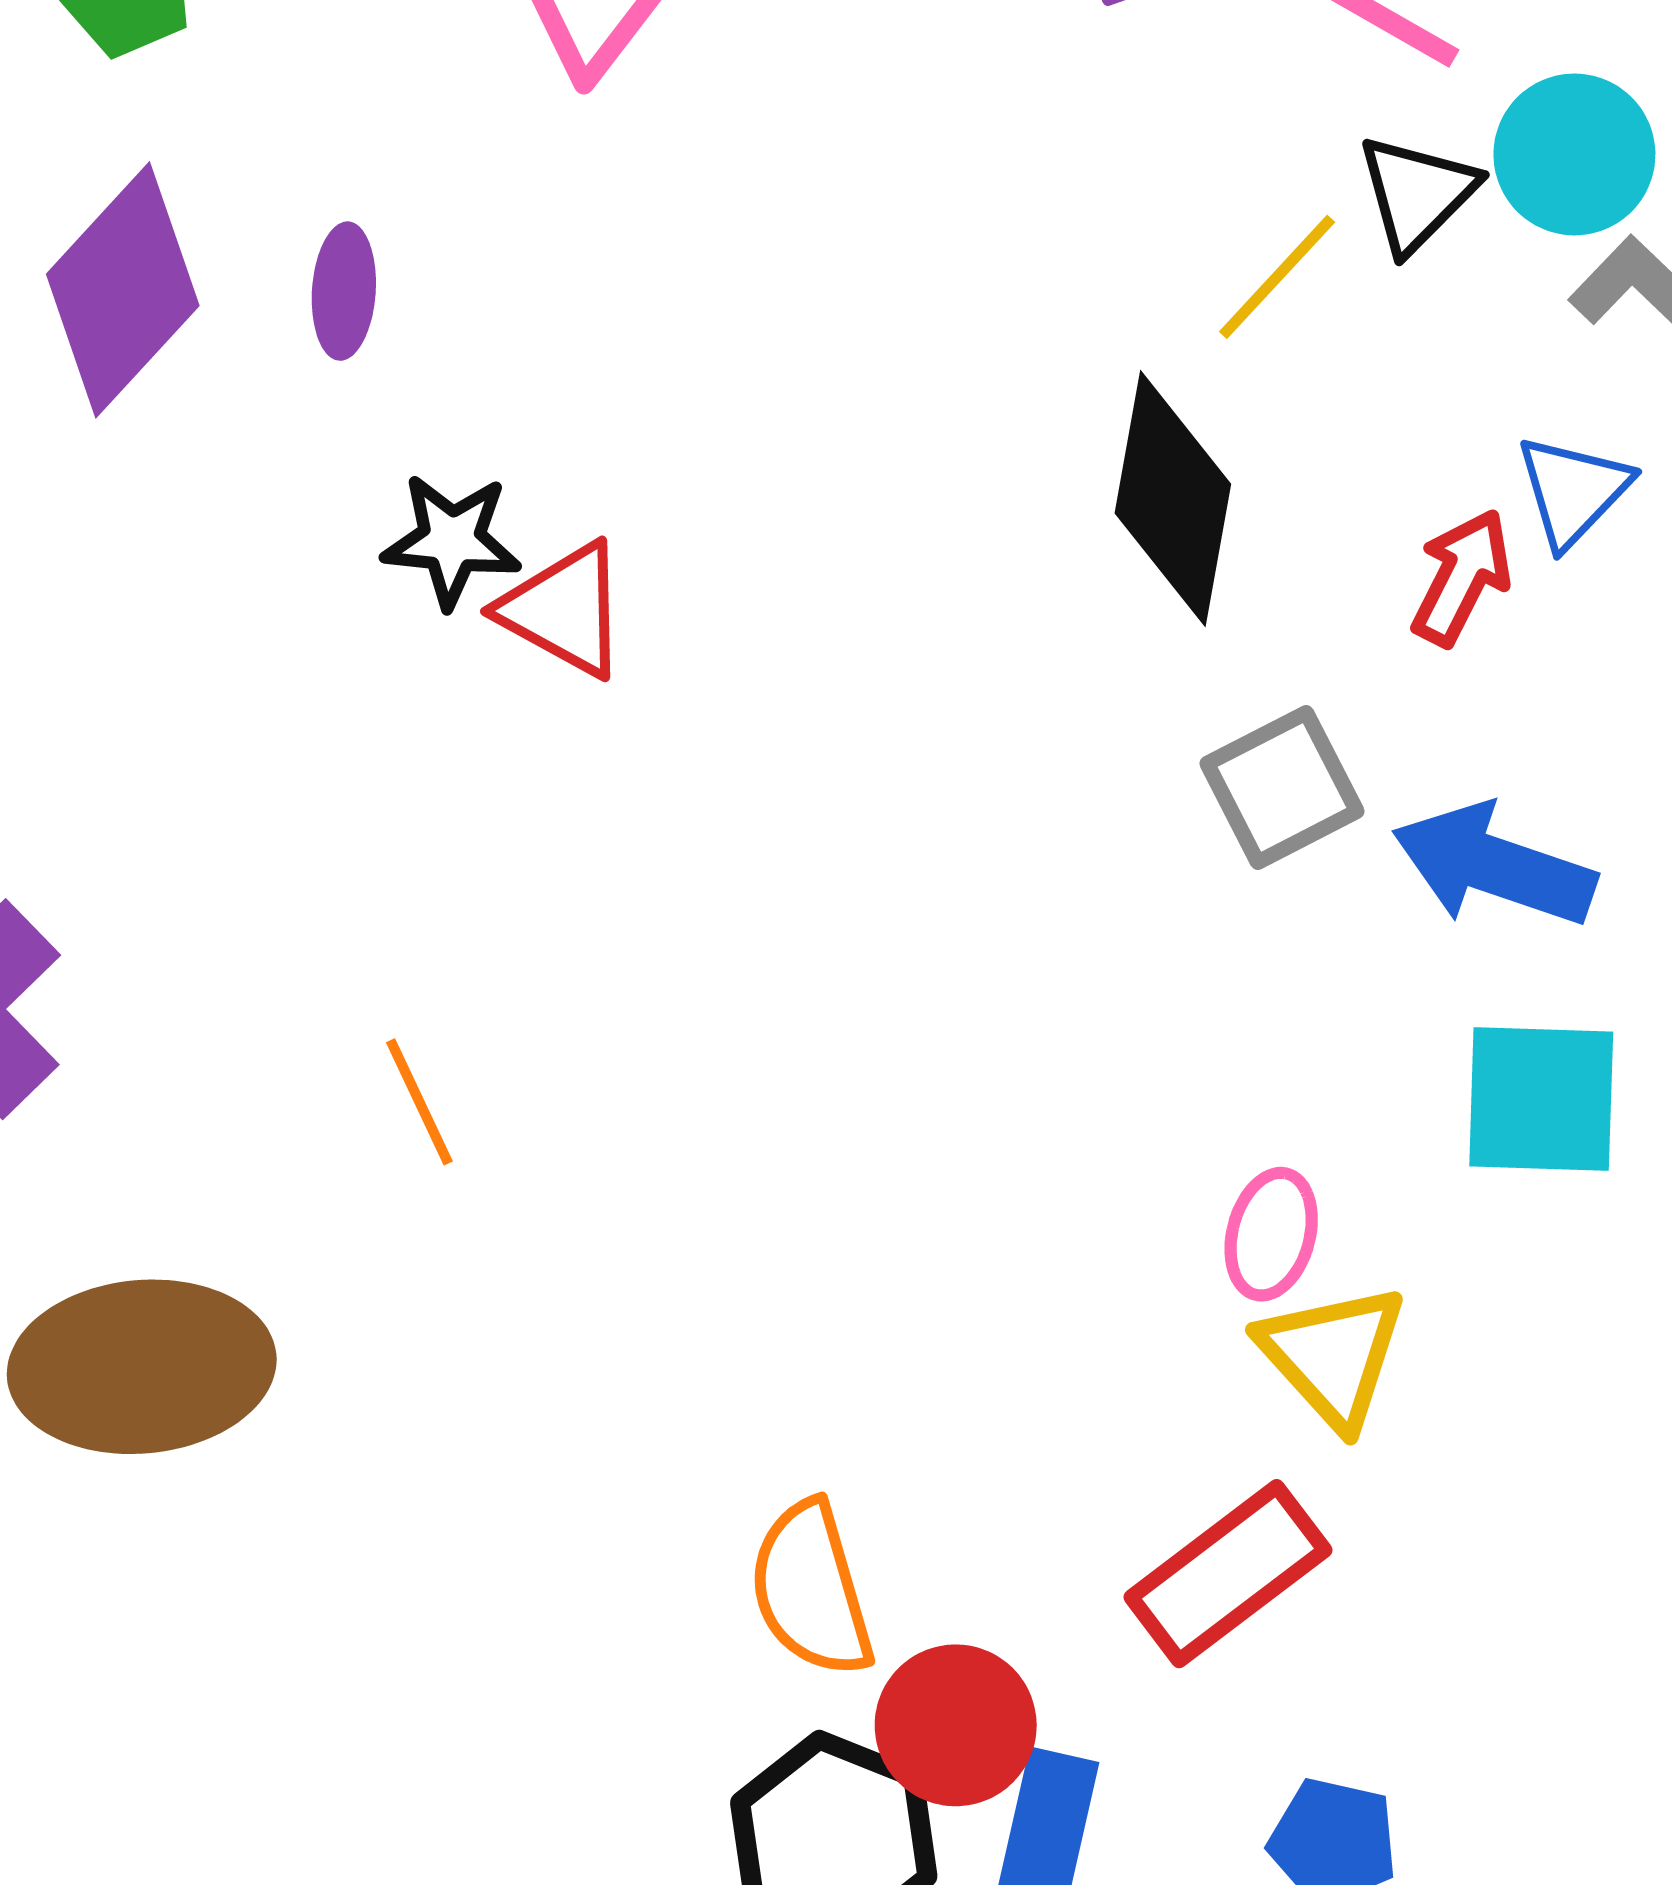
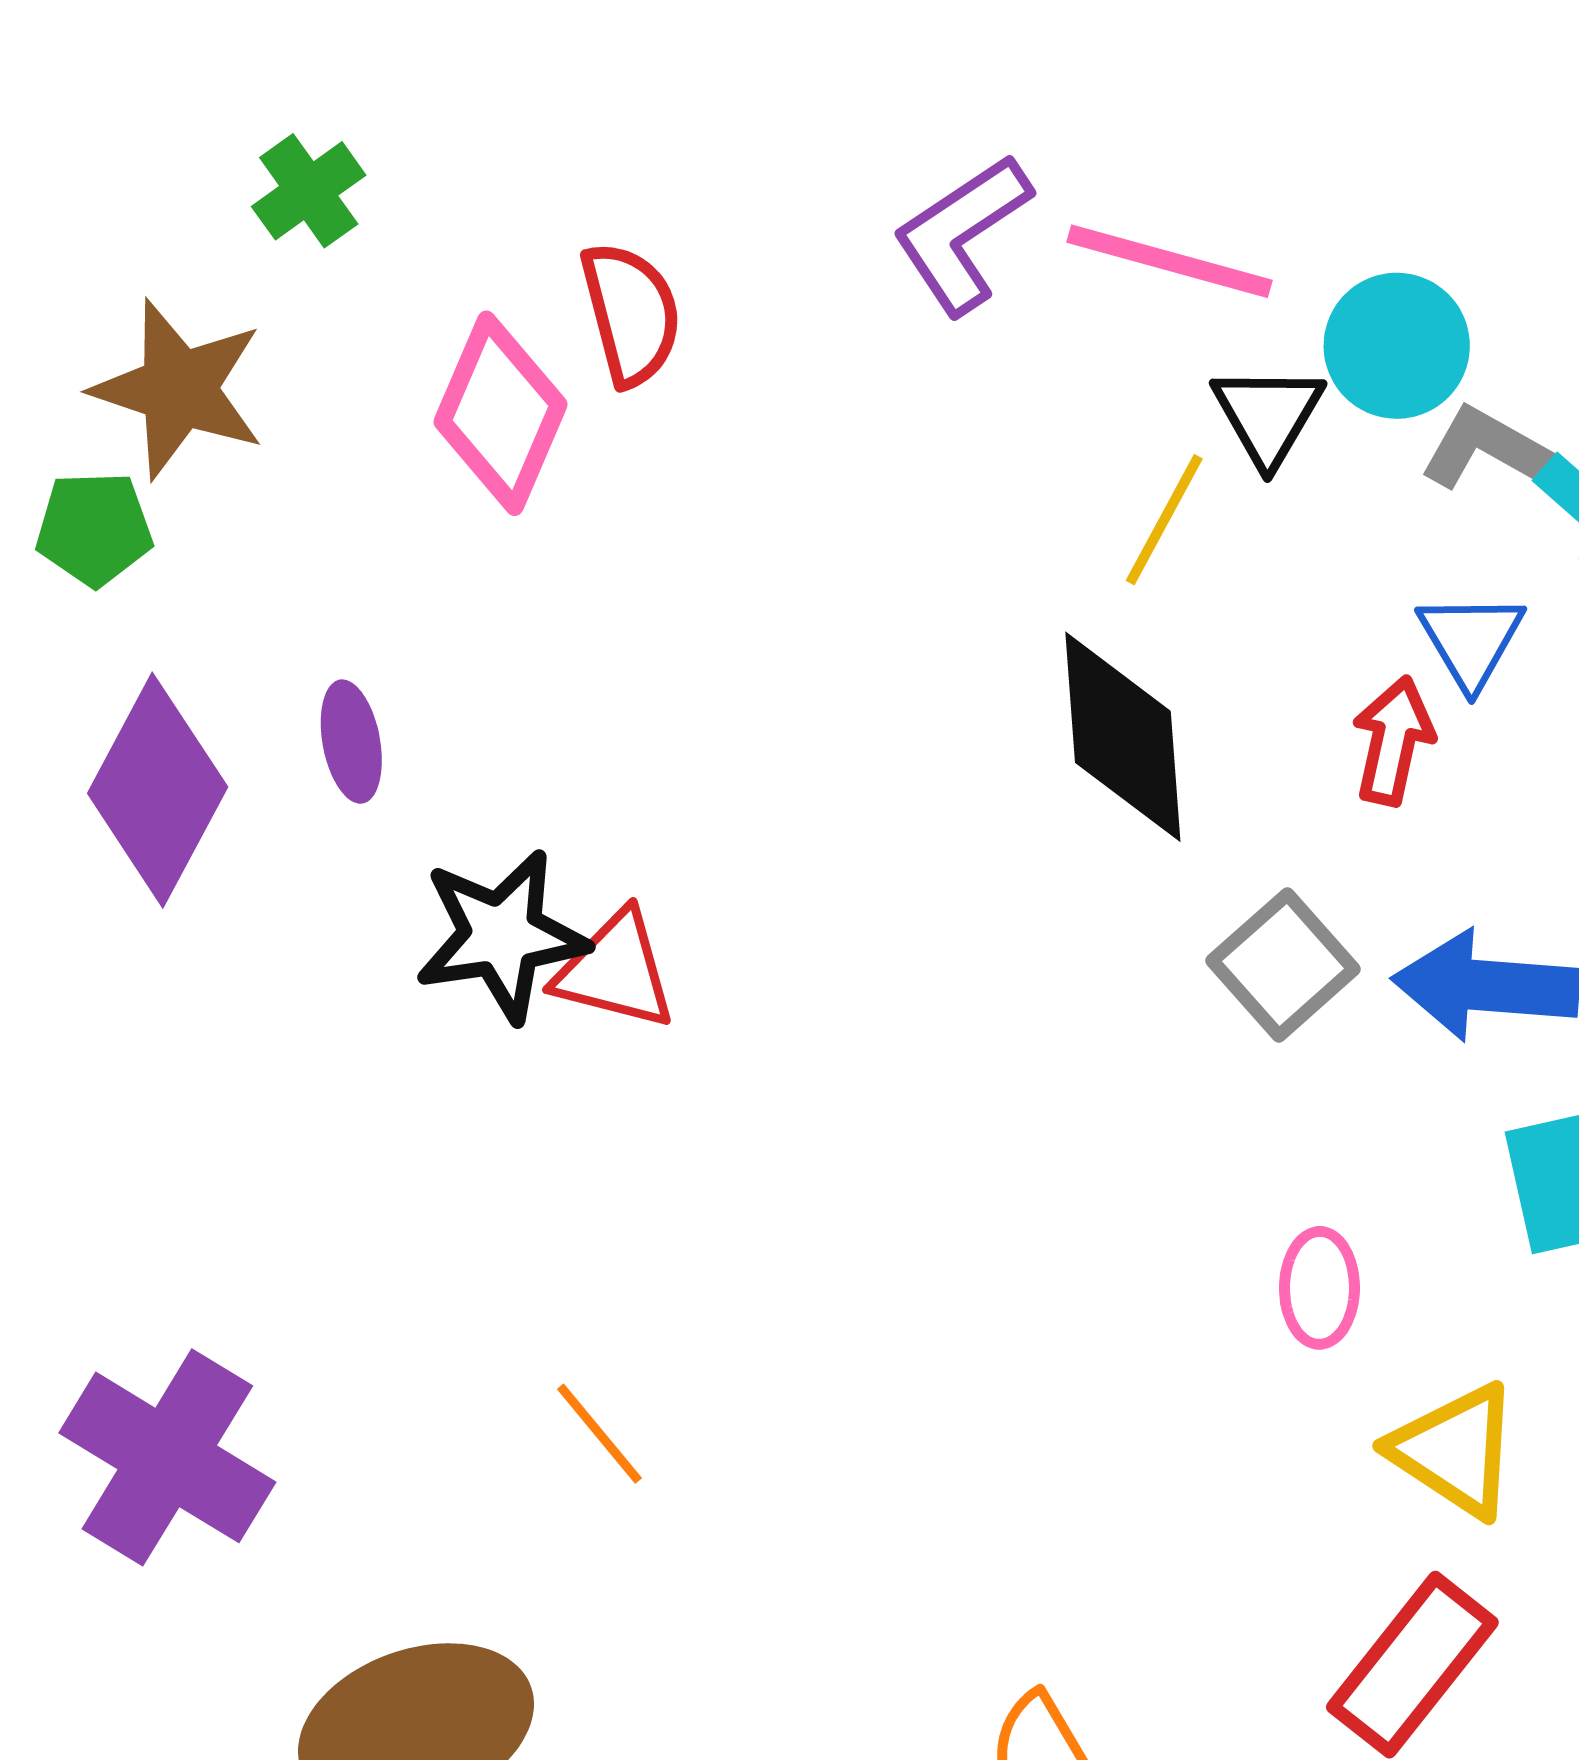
black star: (452, 541) -> (502, 936), size x1.4
pink ellipse: (1271, 1234) -> (1319, 1288), moved

